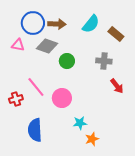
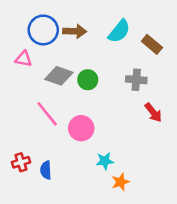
gray diamond: (47, 46) -> (59, 76), moved
red cross: (16, 99) -> (21, 162), moved
blue semicircle: (35, 130) -> (46, 170), size x0.6

